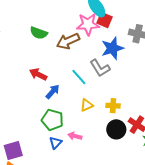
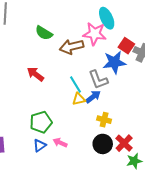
red square: (105, 20) -> (126, 46), moved
blue arrow: (53, 92) -> (93, 97), moved
yellow triangle: (87, 105) -> (79, 99), moved
green pentagon: (52, 120) -> (41, 122), turned 30

